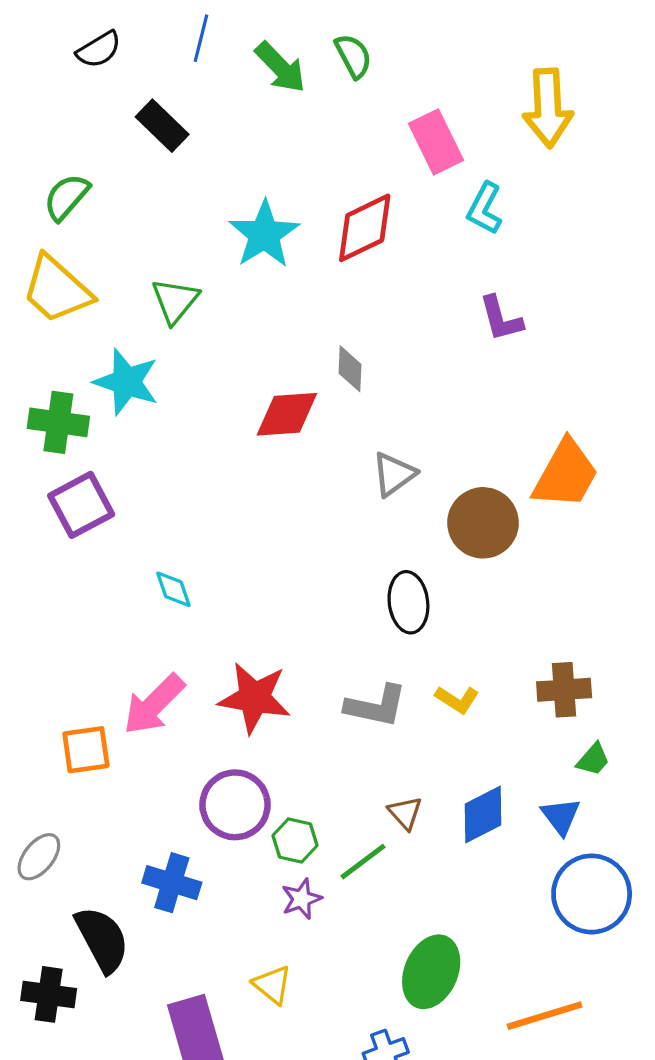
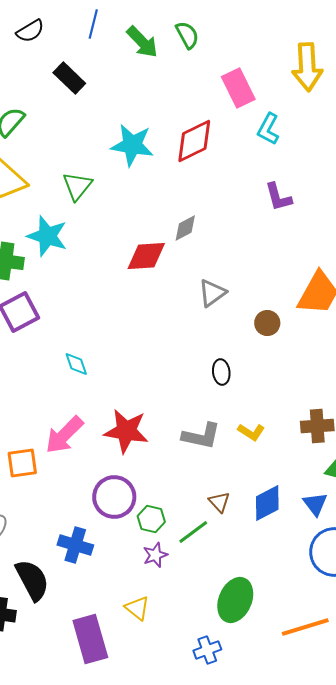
cyan star: (264, 234) -> (132, 145), turned -30
gray diamond: (350, 369) -> (185, 228), turned 60
brown circle: (483, 523) -> (267, 323), size x0.6
black ellipse: (408, 602) -> (221, 372), size x0.7

